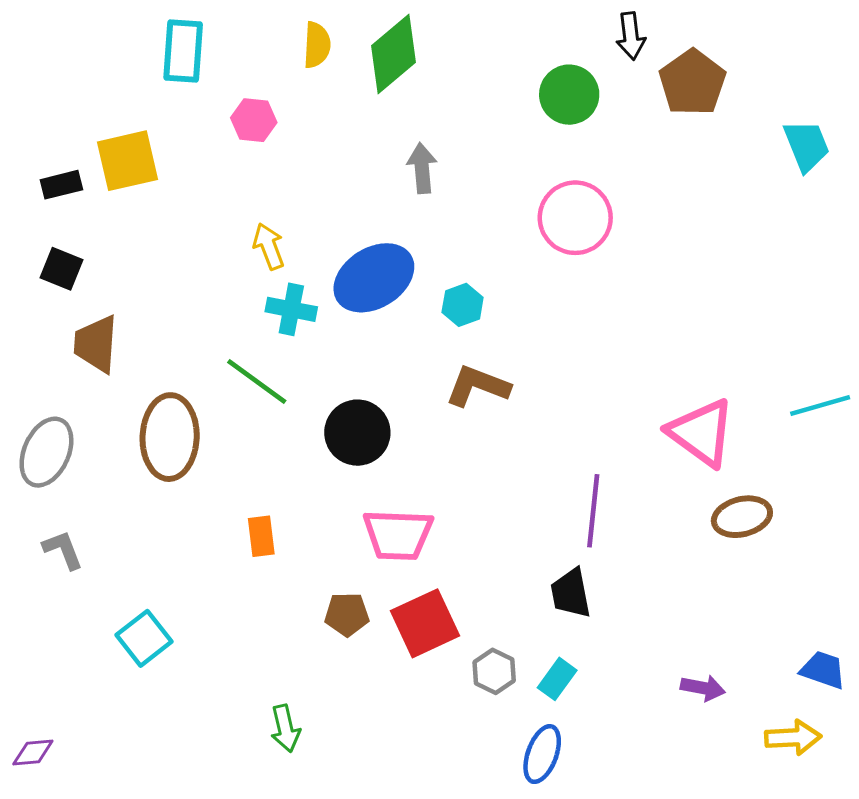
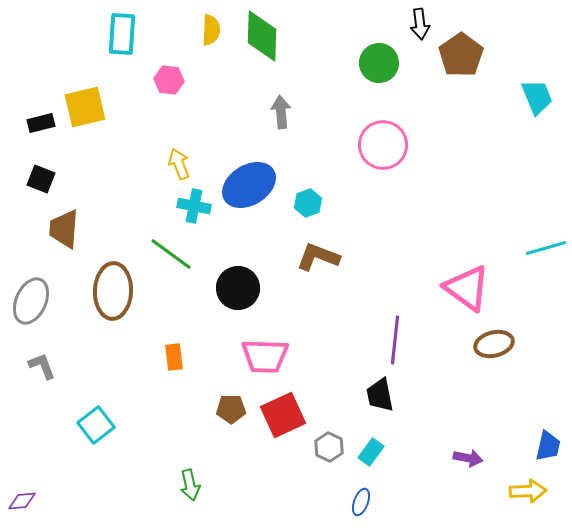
green diamond: (393, 54) -> (262, 36), turned -48
cyan line: (820, 406) -> (546, 248), moved
blue trapezoid: (823, 670) -> (548, 446), turned 84
blue ellipse: (542, 754) -> (361, 502), size x0.7

